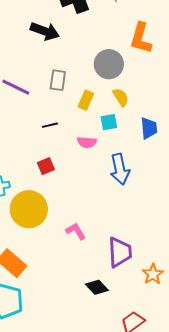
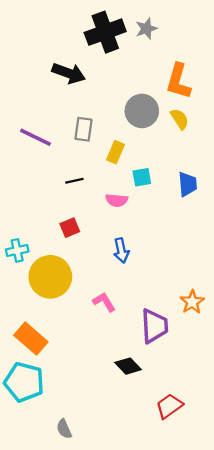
yellow semicircle: (121, 97) -> (180, 119), moved
blue arrow: (120, 169) -> (121, 250), moved, size x0.7
orange star: (153, 274) -> (192, 302), moved

